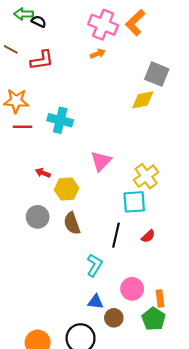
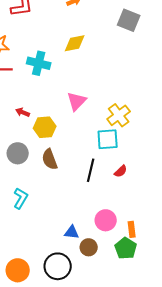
yellow diamond: (143, 100) -> (75, 43), moved
cyan L-shape: (94, 265) -> (21, 198), moved

